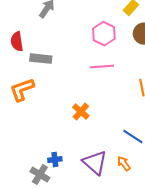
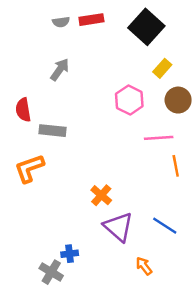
pink line: (102, 67) -> (159, 138), moved
purple triangle: (95, 163) -> (118, 227), moved
orange arrow: (124, 164) -> (144, 266), moved

